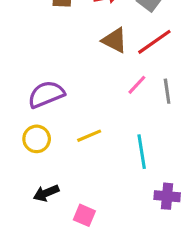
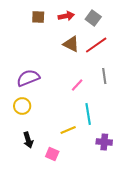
pink line: (137, 85) -> (77, 85), moved
yellow line: (89, 136) -> (68, 130), moved
black arrow: (46, 193) -> (28, 140), turned -84

